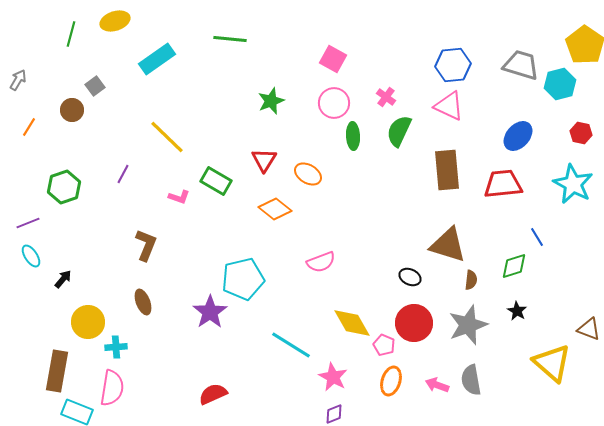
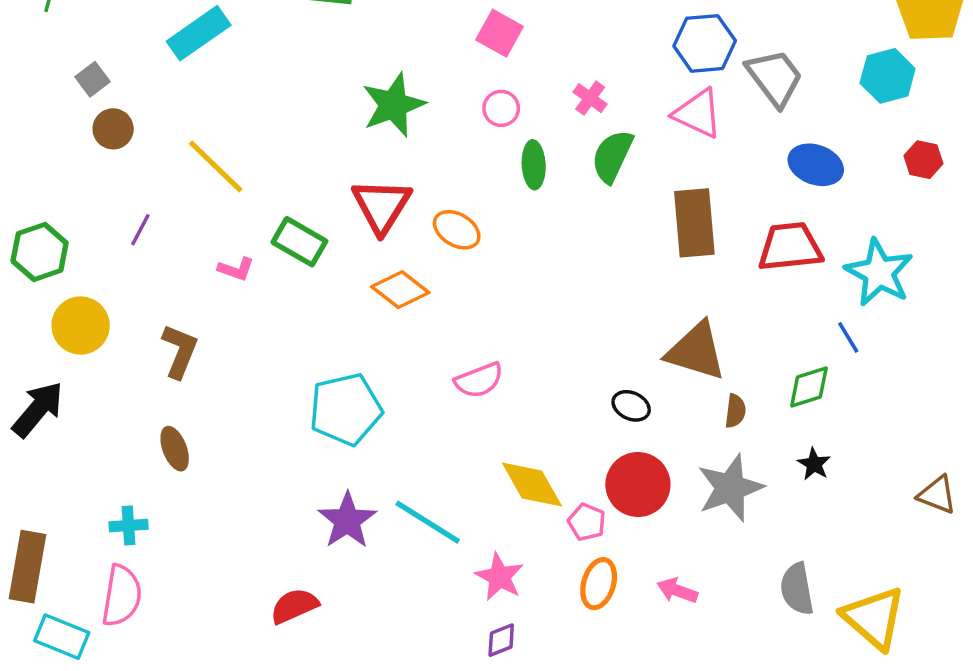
gray trapezoid: (521, 65) -> (775, 78), moved, turned 36
green star: (271, 101) -> (393, 105), size x1.4
pink circle: (334, 103) -> (501, 108), size x0.7
brown circle: (72, 110) -> (113, 129), moved
blue ellipse: (518, 136) -> (816, 165), turned 68
red triangle: (264, 160) -> (381, 206), size x1.4
cyan star: (573, 184) -> (879, 272), moved
black arrow: (63, 279) -> (38, 409), size x1.8
purple star: (210, 312) -> (347, 520), moved
yellow circle: (88, 322) -> (81, 325), moved
yellow triangle: (552, 363) -> (874, 618), moved
gray semicircle: (471, 380) -> (797, 589), moved

